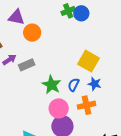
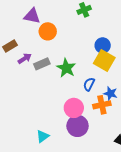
blue circle: (81, 13) -> (103, 45), moved
blue star: (95, 84) -> (110, 93), moved
green star: (52, 85) -> (66, 68), moved

